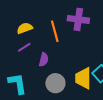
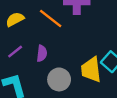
orange line: (55, 31) -> (51, 18), turned -30
purple line: (24, 47) -> (15, 52), moved

